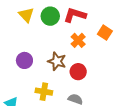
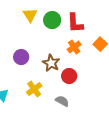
red L-shape: (75, 15) -> (75, 23), turned -120
yellow cross: (44, 92) -> (34, 89), turned 35

